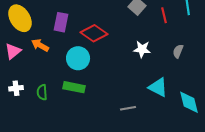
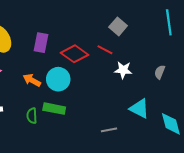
red line: (164, 15) -> (105, 50), moved, turned -49
orange arrow: (40, 45) -> (32, 80), moved
green semicircle: (42, 92) -> (32, 116), moved

